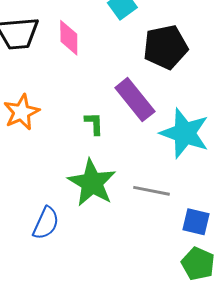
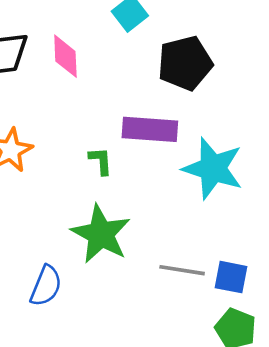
purple rectangle: (135, 100) -> (150, 129), turned -45
gray line: (151, 191) -> (182, 270), moved

